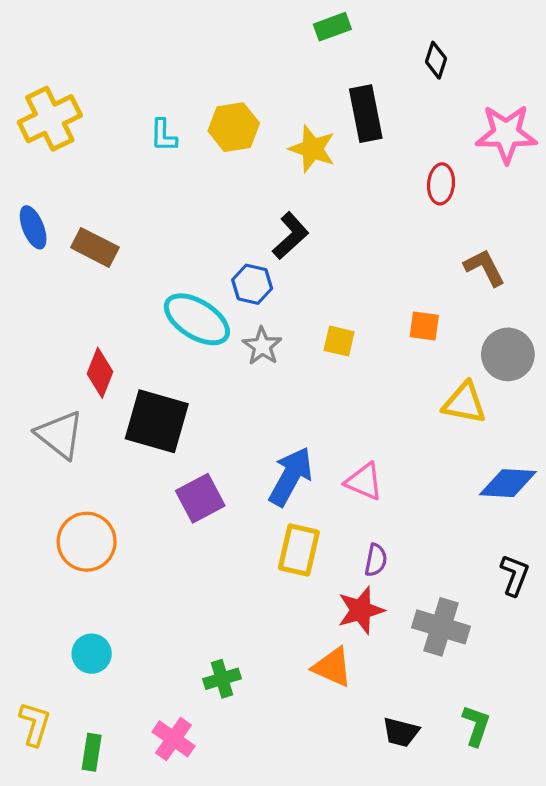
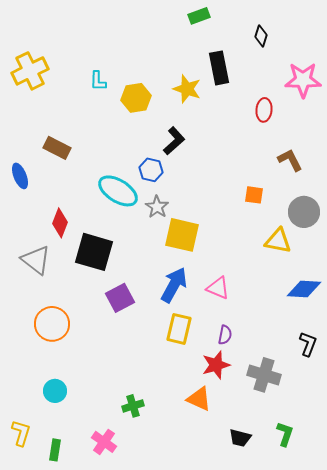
yellow hexagon: (234, 127) -> (136, 98), moved
blue ellipse: (33, 227) -> (20, 176), moved
yellow square: (339, 341) -> (182, 235), moved, size x1.8

